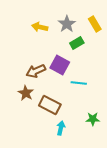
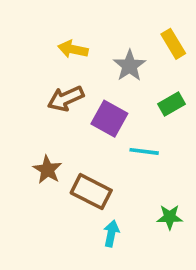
gray star: (67, 24) -> (130, 66), moved
green rectangle: (77, 43) -> (171, 104), moved
brown arrow: (36, 71) -> (66, 99), moved

